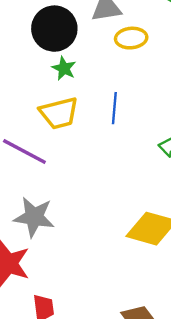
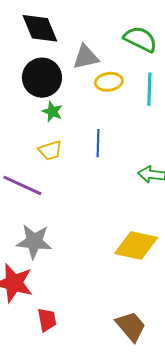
yellow trapezoid: (59, 113) -> (50, 150), size x0.7

